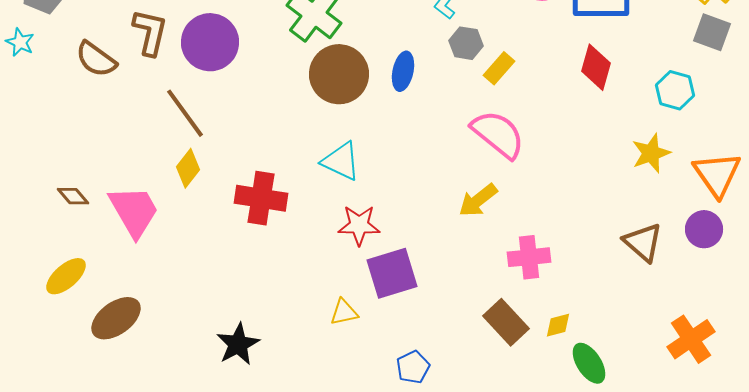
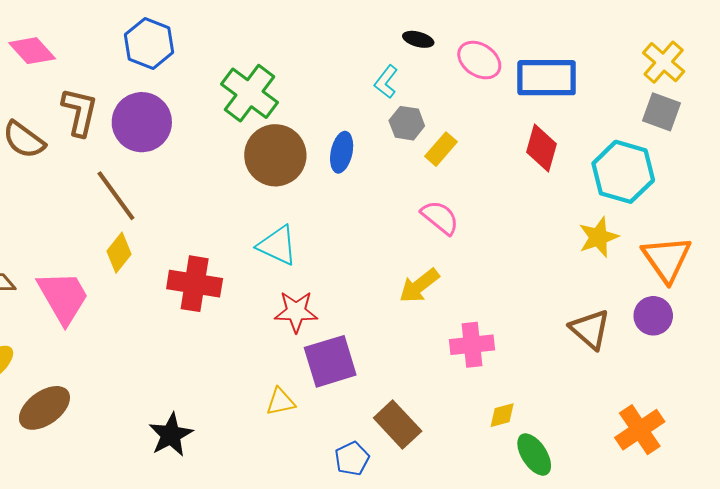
cyan hexagon: (675, 90) -> (623, 172), size x1.5
pink semicircle: (498, 134) -> (440, 217), size x0.7
brown rectangle: (506, 322) -> (398, 424), moved

